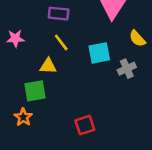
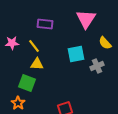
yellow line: (61, 42) -> (34, 46), moved
green square: (35, 91) -> (27, 83), turned 30

